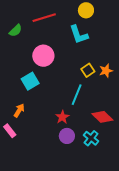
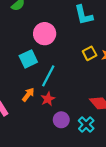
cyan line: (77, 95) -> (48, 76), moved
orange arrow: (19, 110) -> (28, 95), moved
red star: (62, 117) -> (48, 99), moved

